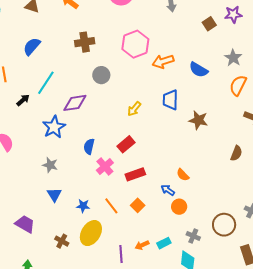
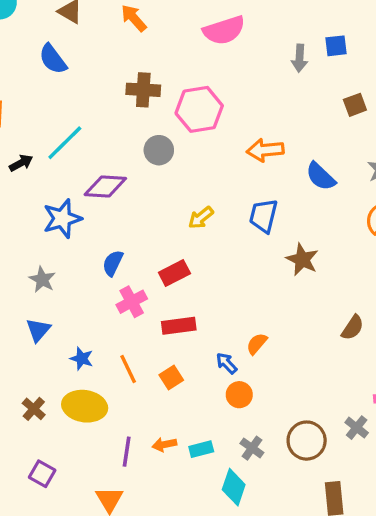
pink hexagon: (135, 44) -> (199, 109), moved
blue semicircle: (32, 46) -> (53, 59), moved, turned -90
orange semicircle: (183, 175) -> (257, 344), turned 72
yellow ellipse: (91, 233) -> (85, 406), turned 55

